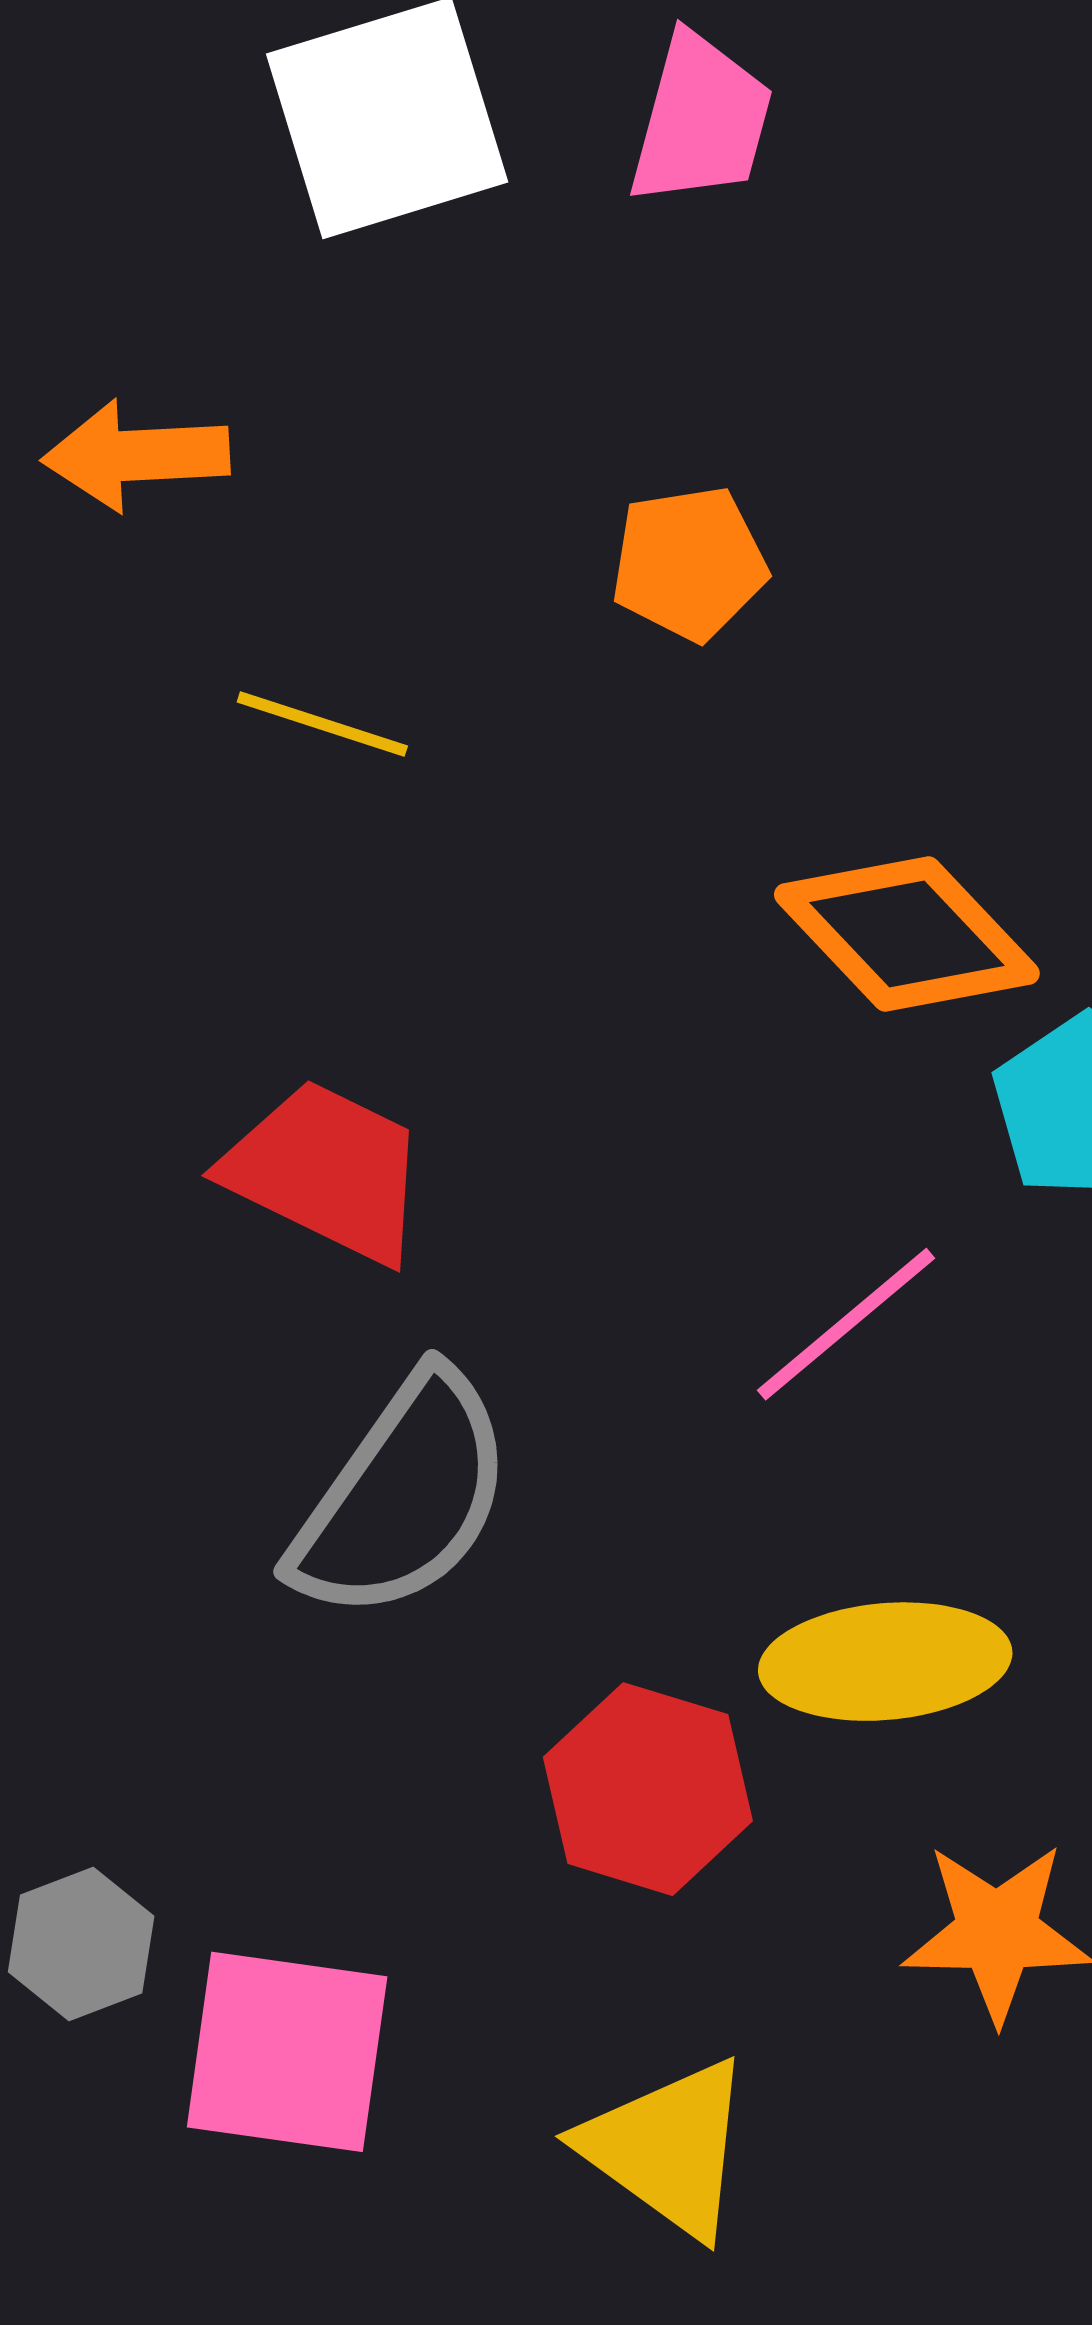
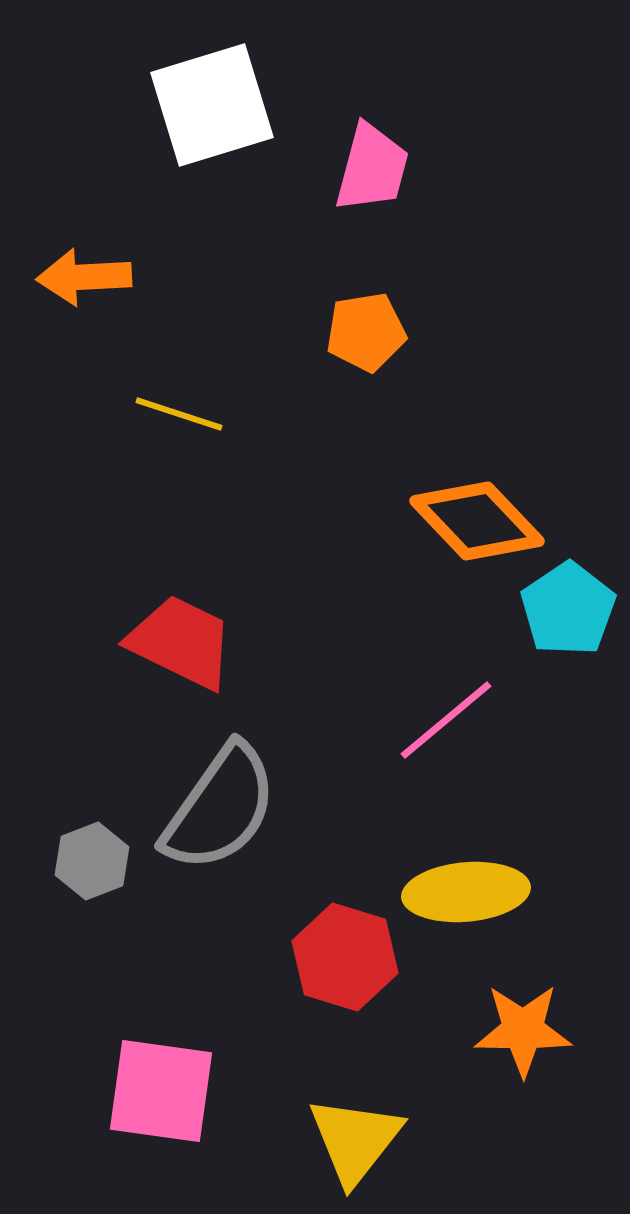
pink trapezoid: (701, 120) -> (372, 168), moved
gray hexagon: (81, 1944) -> (92, 861), moved
yellow triangle: (668, 2148) -> (355, 1140), turned 32

